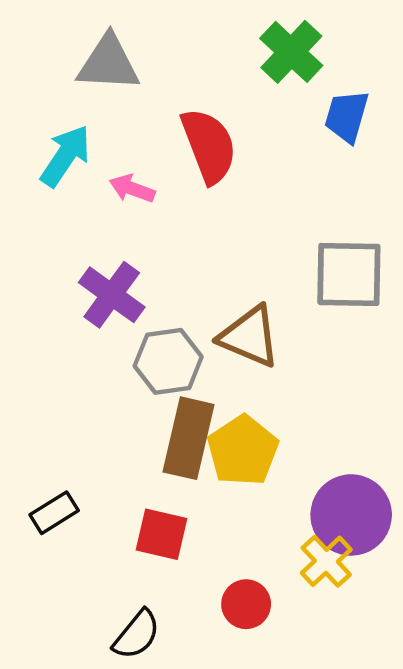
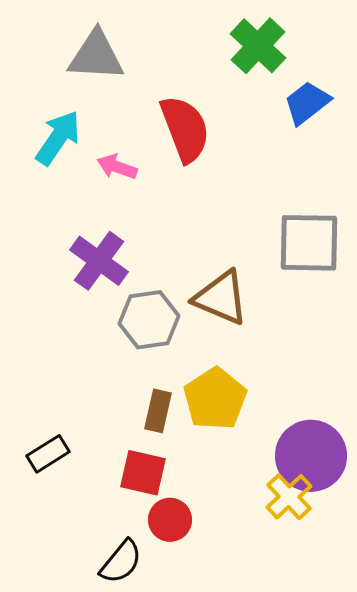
blue trapezoid: (347, 116) -> (307, 103), turned 36
brown rectangle: (189, 438) -> (158, 411), moved, size x0.6
red circle: (246, 604) -> (170, 520), moved

